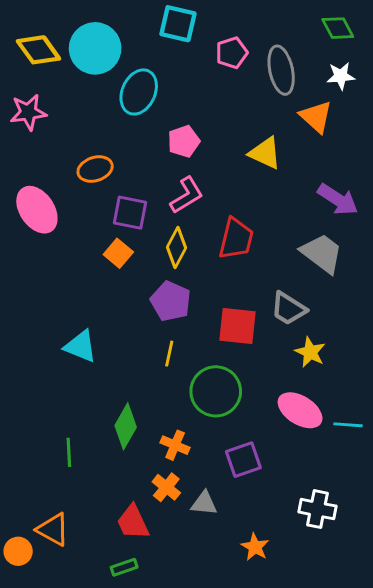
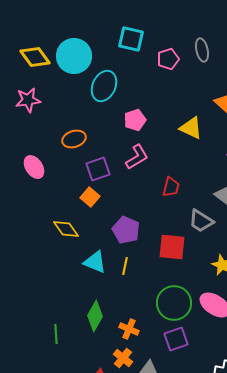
gray ellipse: (281, 70) -> (202, 50), moved, size x0.7
pink ellipse: (37, 210) -> (34, 167), size x0.7
purple square: (130, 213) -> (98, 169), turned -30
red trapezoid: (236, 239) -> (171, 187), size x0.7
yellow diamond: (176, 247) -> (66, 229), moved, turned -64
gray trapezoid: (288, 309) -> (201, 221), moved
cyan triangle: (81, 346) -> (95, 262), moved
green circle: (216, 391) -> (174, 303), moved

